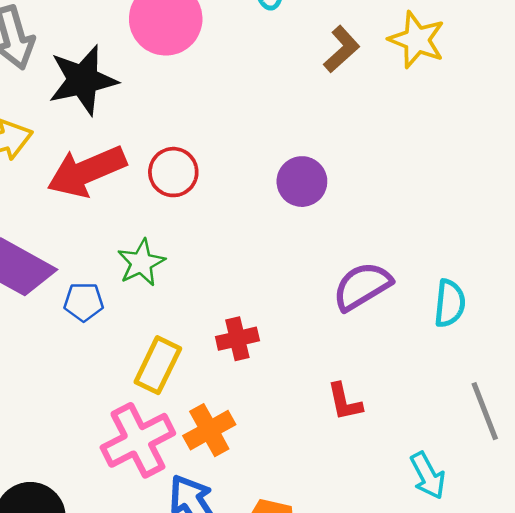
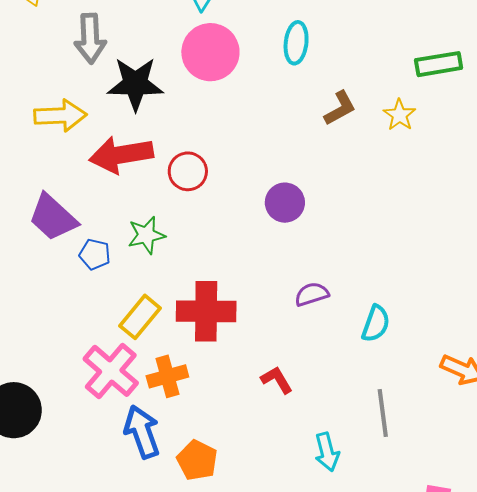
yellow star: (417, 40) -> (400, 115), size x0.7
purple semicircle: (362, 286) -> (312, 294), size x0.7
red cross: (237, 339) -> (206, 311), size x1.8
red L-shape: (345, 402) -> (277, 380), turned 148
pink cross: (138, 440) -> (111, 371), turned -36

